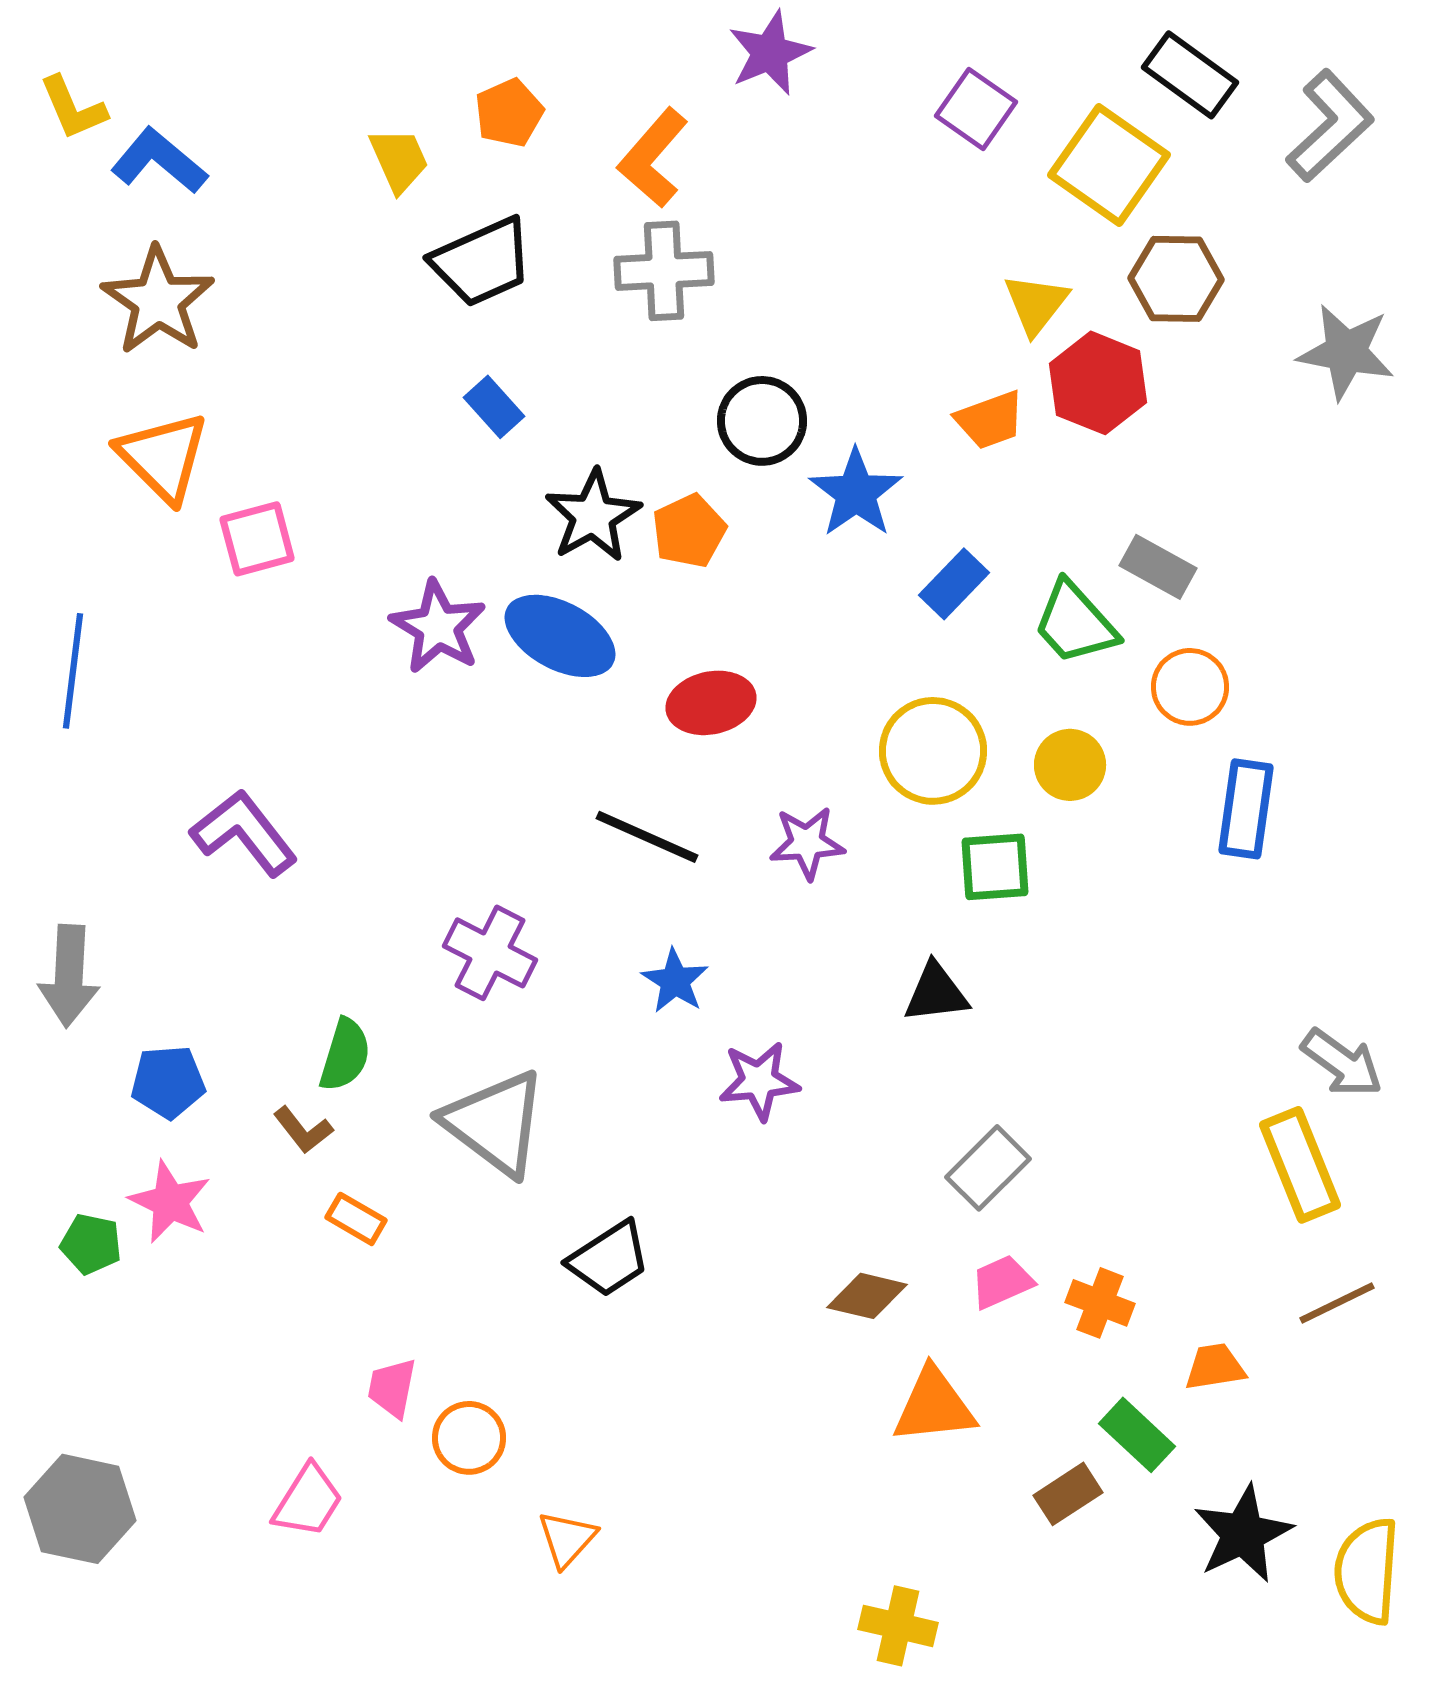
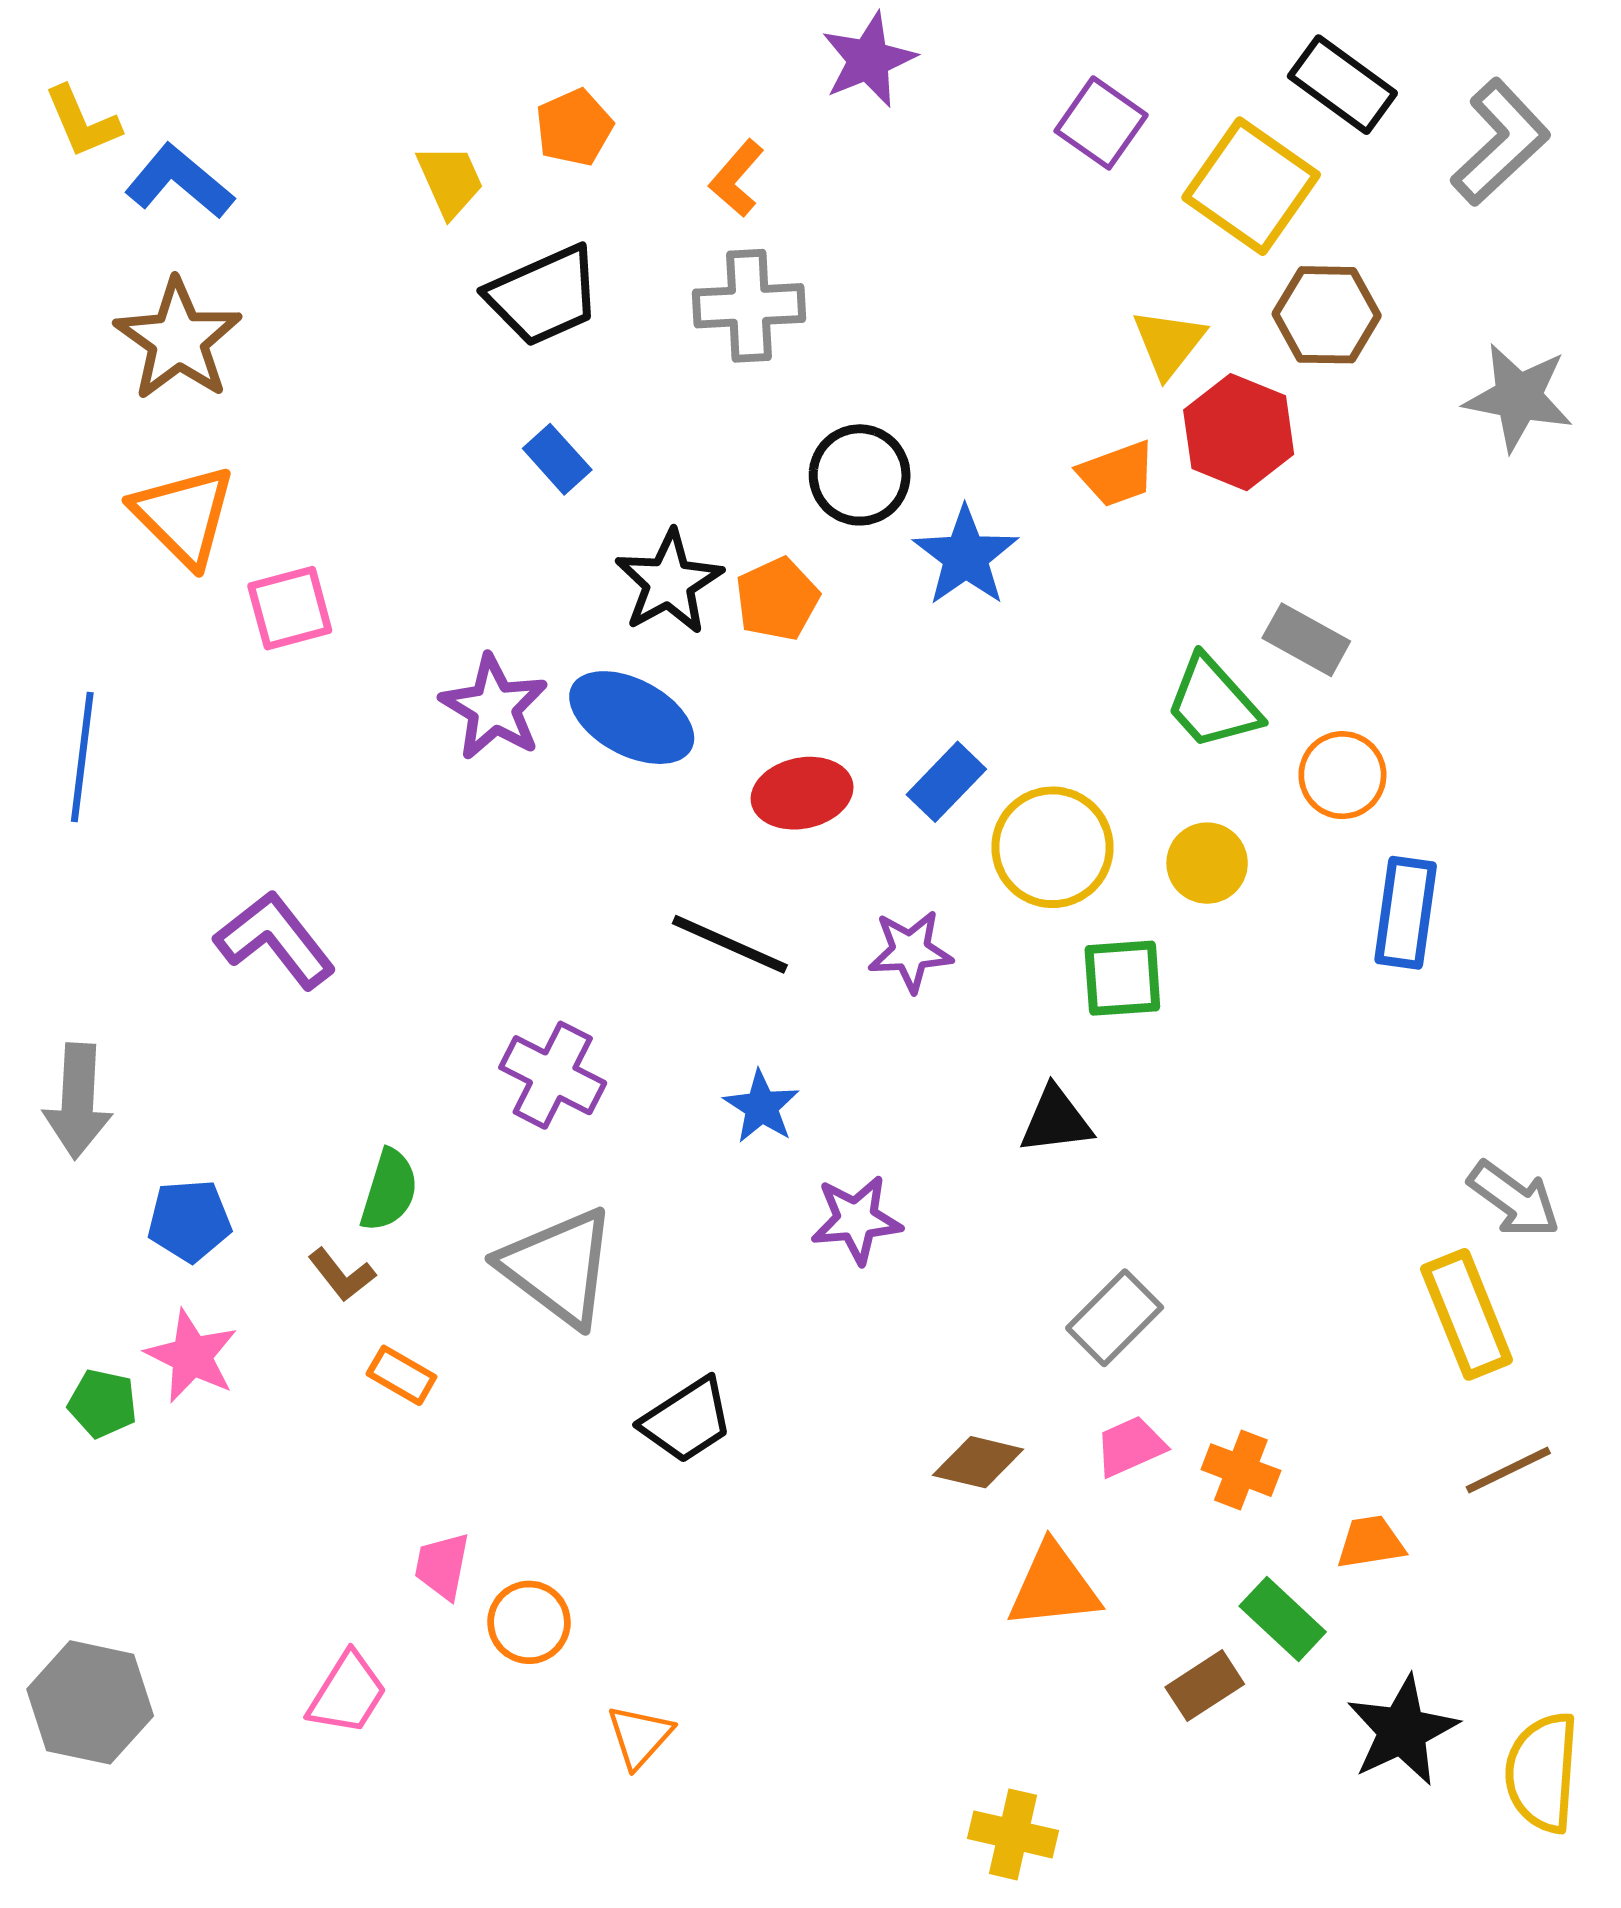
orange L-shape: (653, 158) -> (737, 178), size x0.7
blue rectangle: (954, 584) -> (946, 782), moved

